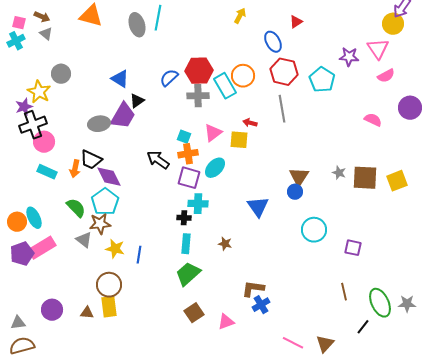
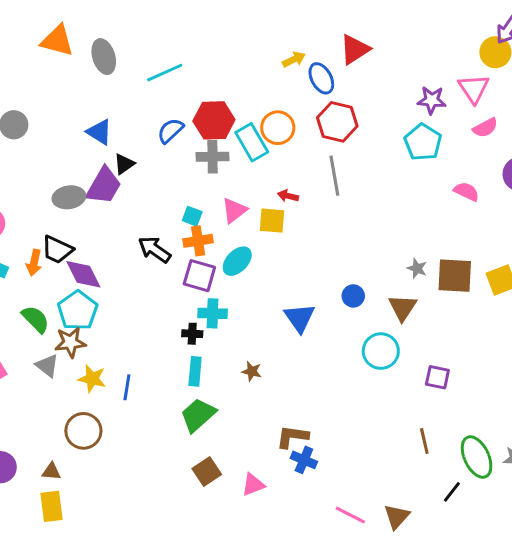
yellow arrow: (240, 16) -> (294, 59), moved, turned 35
cyan line: (158, 18) -> (165, 73), moved, turned 55
red triangle: (296, 22) -> (355, 49), size x1.6
gray ellipse: (137, 25) -> (104, 57), moved
cyan pentagon: (322, 80) -> (423, 142), moved
brown triangle: (299, 177) -> (403, 308), moved
blue cross: (261, 305) -> (304, 460), turned -36
yellow rectangle: (109, 307) -> (51, 506), moved

